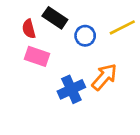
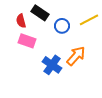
blue cross: (71, 89) -> (52, 65), turned -30

